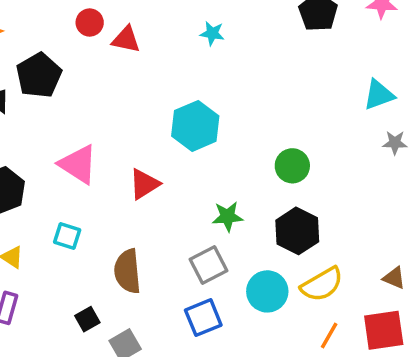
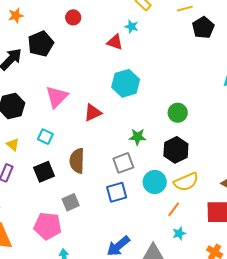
cyan star: (212, 33) -> (131, 27), moved
red triangle: (126, 39) -> (115, 42), moved
pink triangle: (78, 164) -> (57, 97), turned 35
black square: (87, 319) -> (44, 172), moved, size x1.5
orange line: (329, 336) -> (174, 209), moved

